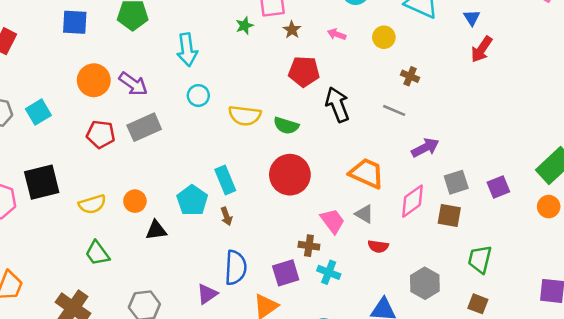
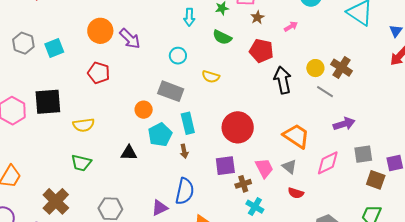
pink arrow: (337, 34) -> (291, 26), turned 120
yellow circle: (384, 37) -> (315, 68), moved
cyan arrow: (187, 50) -> (189, 17), moved, size x0.7
brown cross: (410, 76) -> (342, 68), size x1.5
yellow semicircle: (245, 115) -> (211, 77), size x0.7
green semicircle: (286, 126) -> (222, 37), moved
gray rectangle: (144, 127) -> (171, 91), moved, turned 35
orange circle: (135, 201) -> (144, 110), moved
brown square: (449, 216) -> (376, 180), moved
brown cross: (309, 246) -> (243, 184), turned -35
green trapezoid: (97, 253) -> (81, 163), turned -50
purple square: (286, 273) -> (225, 166), moved

